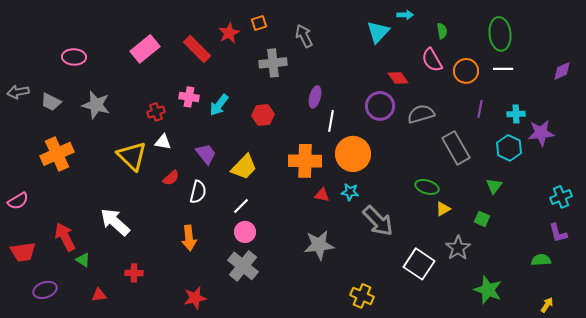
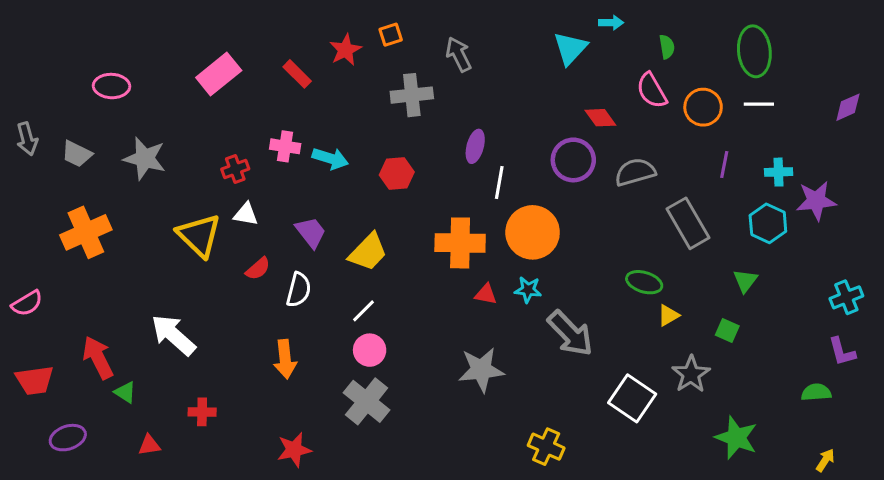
red rectangle: (197, 49) -> (297, 74), size x0.7
gray arrow: (18, 92) -> (27, 139), turned -95
cyan arrow: (219, 105) -> (330, 158), turned -110

